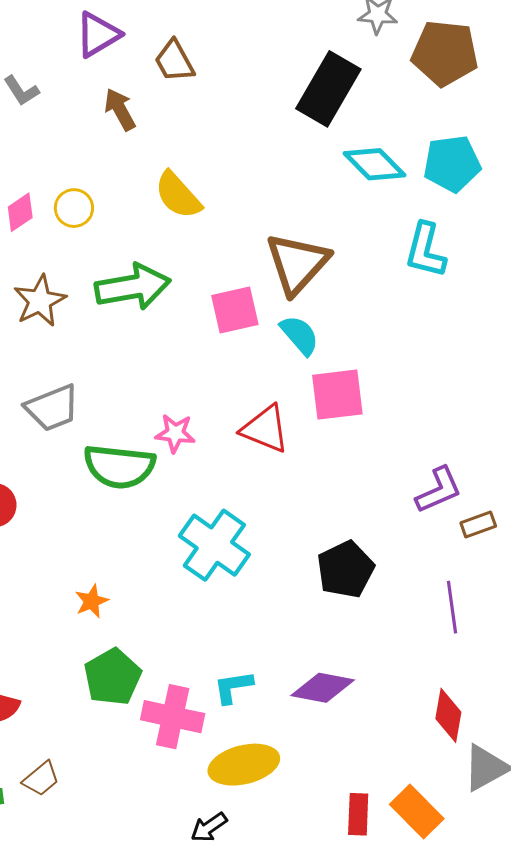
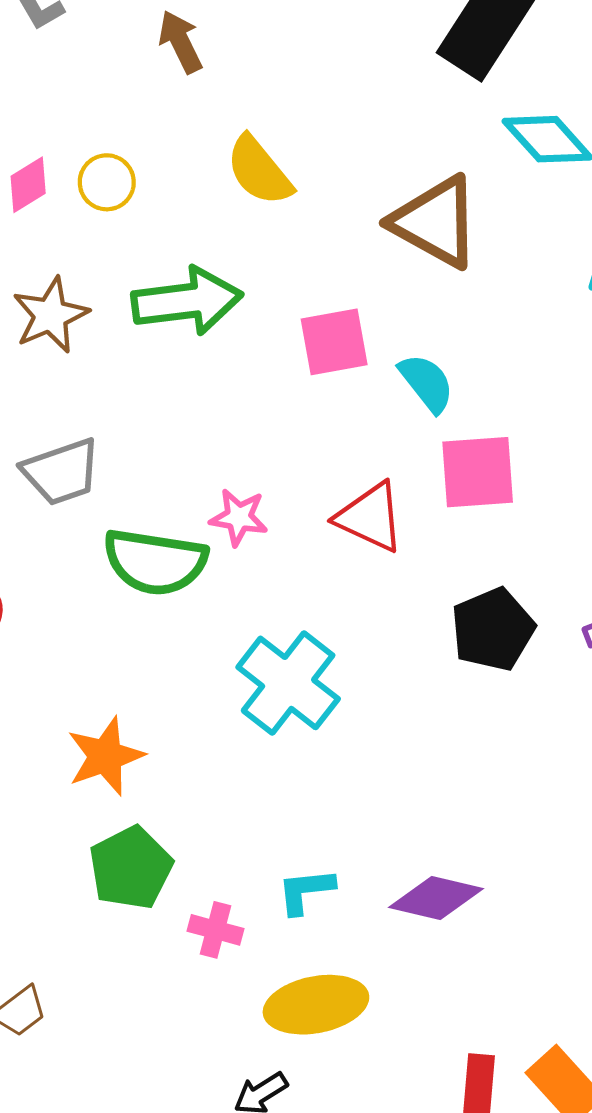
brown triangle: (297, 263) -> (436, 222), moved, turned -46
black pentagon: (346, 569) -> (493, 629), moved
orange star: (92, 601) -> (105, 756), size x1.6
pink cross: (173, 717) -> (215, 930), size x0.6

